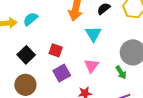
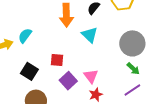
pink triangle: (91, 66) -> (91, 76), moved
green arrow: (121, 72) -> (133, 69), moved

